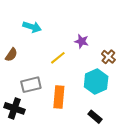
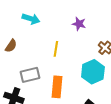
purple star: (82, 41) -> (79, 24), moved
yellow line: (58, 58) -> (56, 49), turned -42

